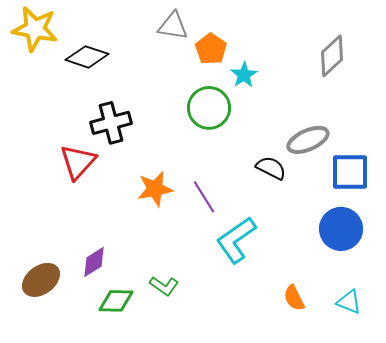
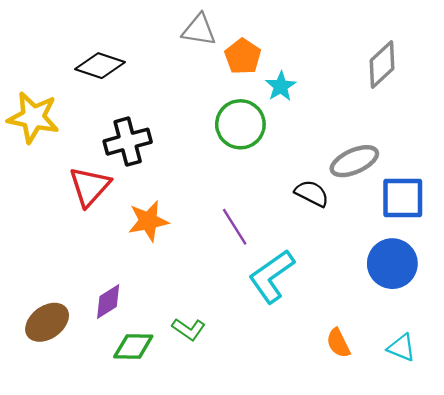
yellow star: (35, 29) -> (33, 117), moved
orange star: (155, 189) -> (148, 221), moved

